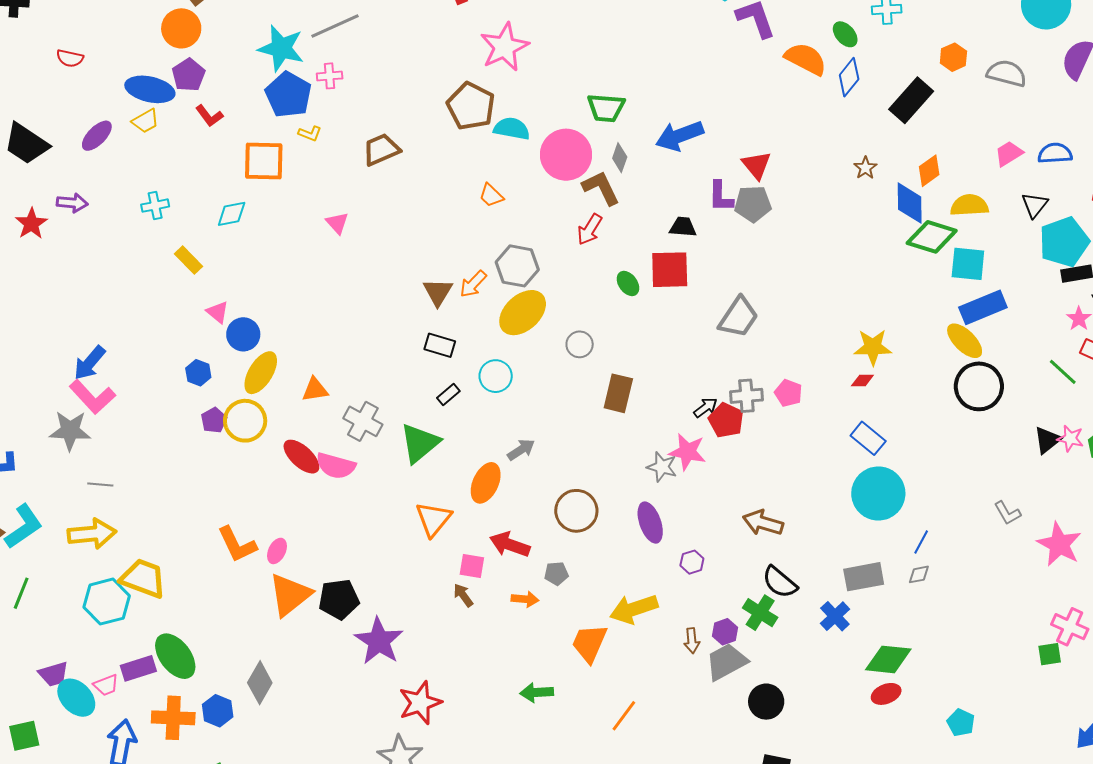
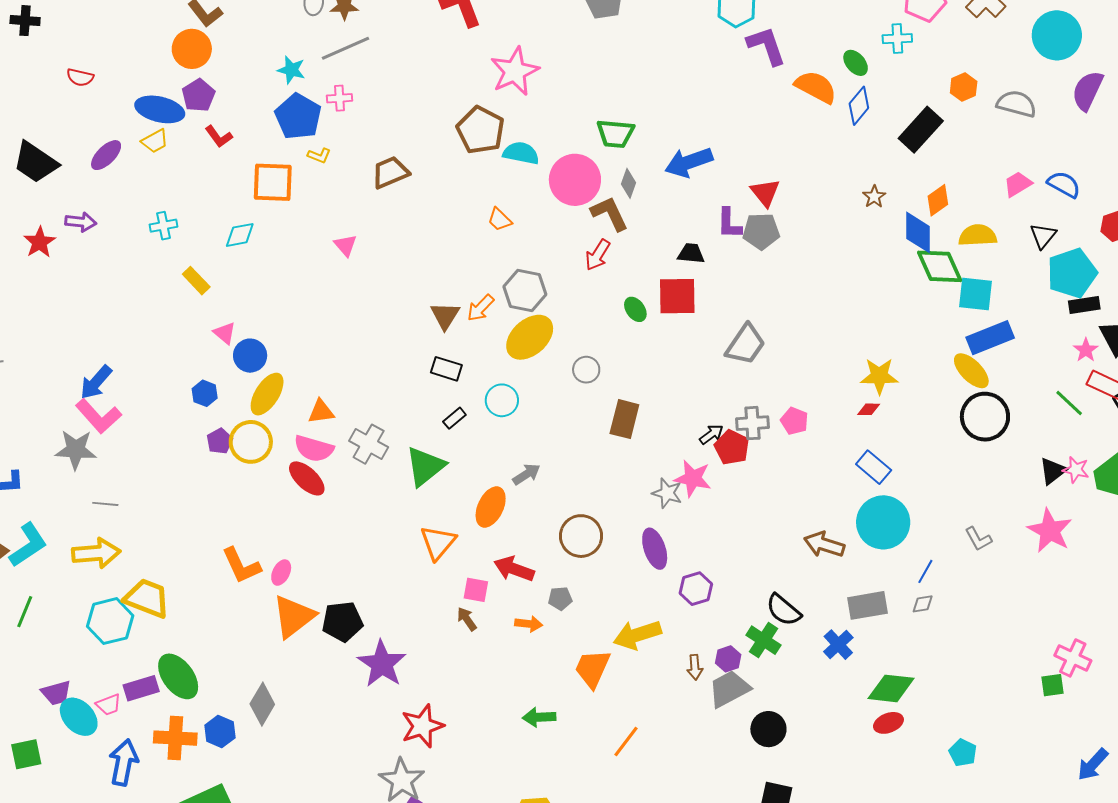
cyan star: (281, 48) -> (291, 70), size x0.6
blue semicircle: (1055, 153) -> (1064, 184), turned 32
green diamond: (932, 237) -> (940, 266), turned 48
pink semicircle: (336, 466) -> (314, 449), moved
gray L-shape: (1007, 513) -> (978, 539), moved
brown arrow: (763, 523) -> (824, 545), moved
pink star: (1059, 544) -> (1050, 531), moved
purple hexagon: (692, 562) -> (696, 589), size x1.4

